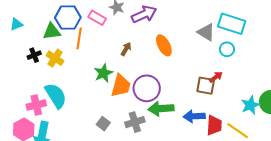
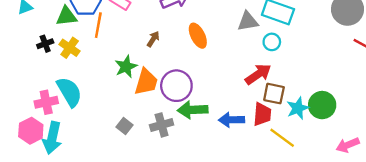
gray triangle: (206, 32) -> (248, 21), turned -42
red arrow: (216, 77) -> (258, 74), size x1.6
brown square: (206, 86) -> (274, 94), moved
red trapezoid: (214, 125) -> (262, 114), moved

